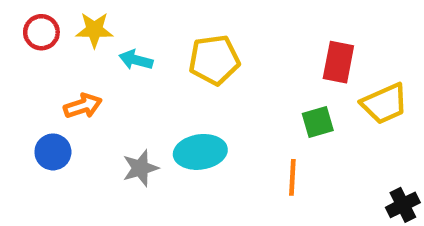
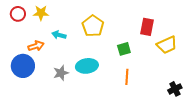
cyan arrow: (136, 60) -> (59, 35), moved
yellow pentagon: (214, 60) -> (93, 26), turned -30
green square: (318, 122) -> (124, 49), moved
blue circle: (53, 152) -> (23, 66), size x1.5

